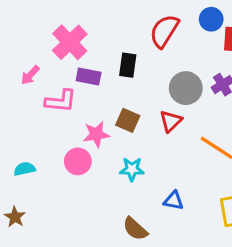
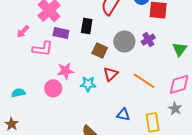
brown square: (128, 120) -> (100, 50), moved
red triangle: (171, 121) -> (111, 74), moved
cyan star: (132, 169) -> (88, 84), moved
blue triangle: (173, 201) -> (123, 115), moved

